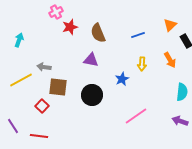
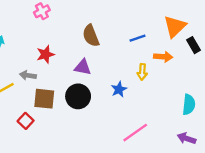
orange triangle: (170, 25) -> (175, 26), size x1.5
red star: (70, 27) -> (45, 54), moved
orange arrow: (170, 60) -> (163, 57), moved, turned -56
black circle: (92, 95) -> (78, 96), moved

